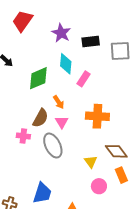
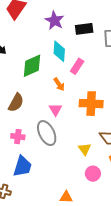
orange arrow: (59, 102) -> (59, 84), moved
brown semicircle: (40, 118) -> (16, 103), moved
pink cross: (23, 136) -> (18, 137), moved
blue trapezoid: (42, 193) -> (22, 166), moved

